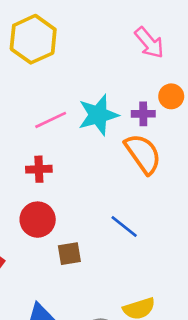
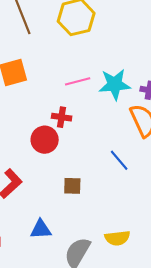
red circle: (38, 220) -> (45, 140), moved
blue line: (124, 226) -> (119, 160), moved

